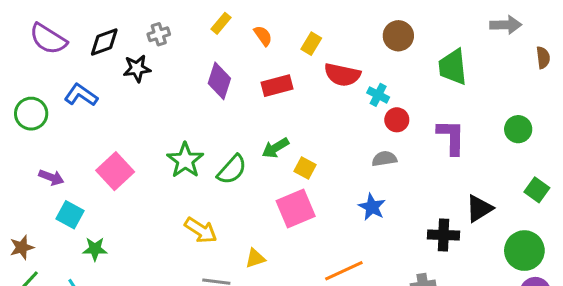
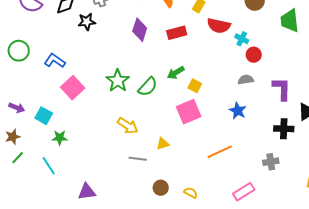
blue L-shape: (81, 95) -> (55, 61), moved
purple L-shape: (451, 137) -> (282, 89), moved
purple arrow: (51, 177) -> (17, 108), moved

